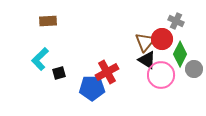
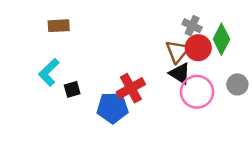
gray cross: (176, 21) -> (192, 26), moved
green diamond: (180, 54) -> (221, 39), moved

